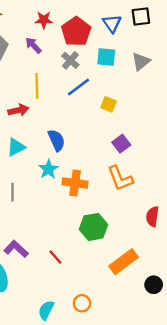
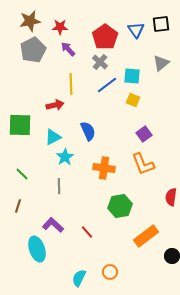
red star: (44, 20) -> (60, 27), moved
cyan square: (106, 57) -> (132, 76), moved
cyan star: (48, 169) -> (65, 157), moved
gray line: (13, 192) -> (59, 186), moved

